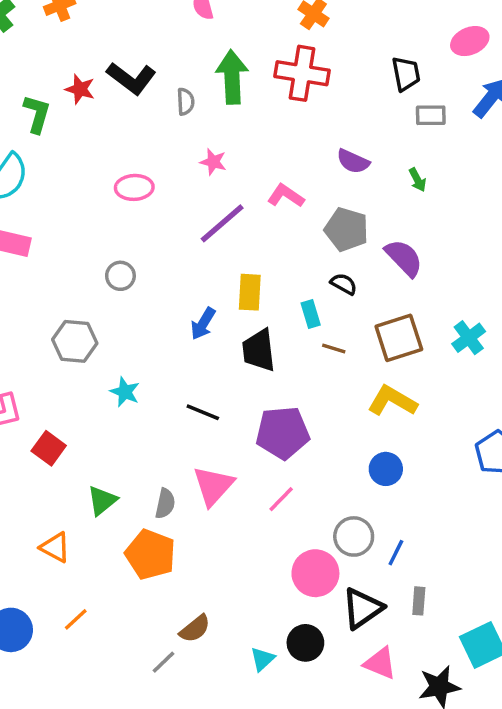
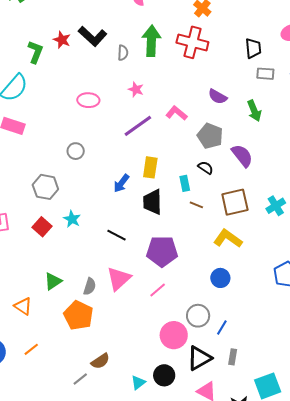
green arrow: (417, 180) -> (254, 111), size x1.5
red square: (49, 448) -> (42, 227), moved

